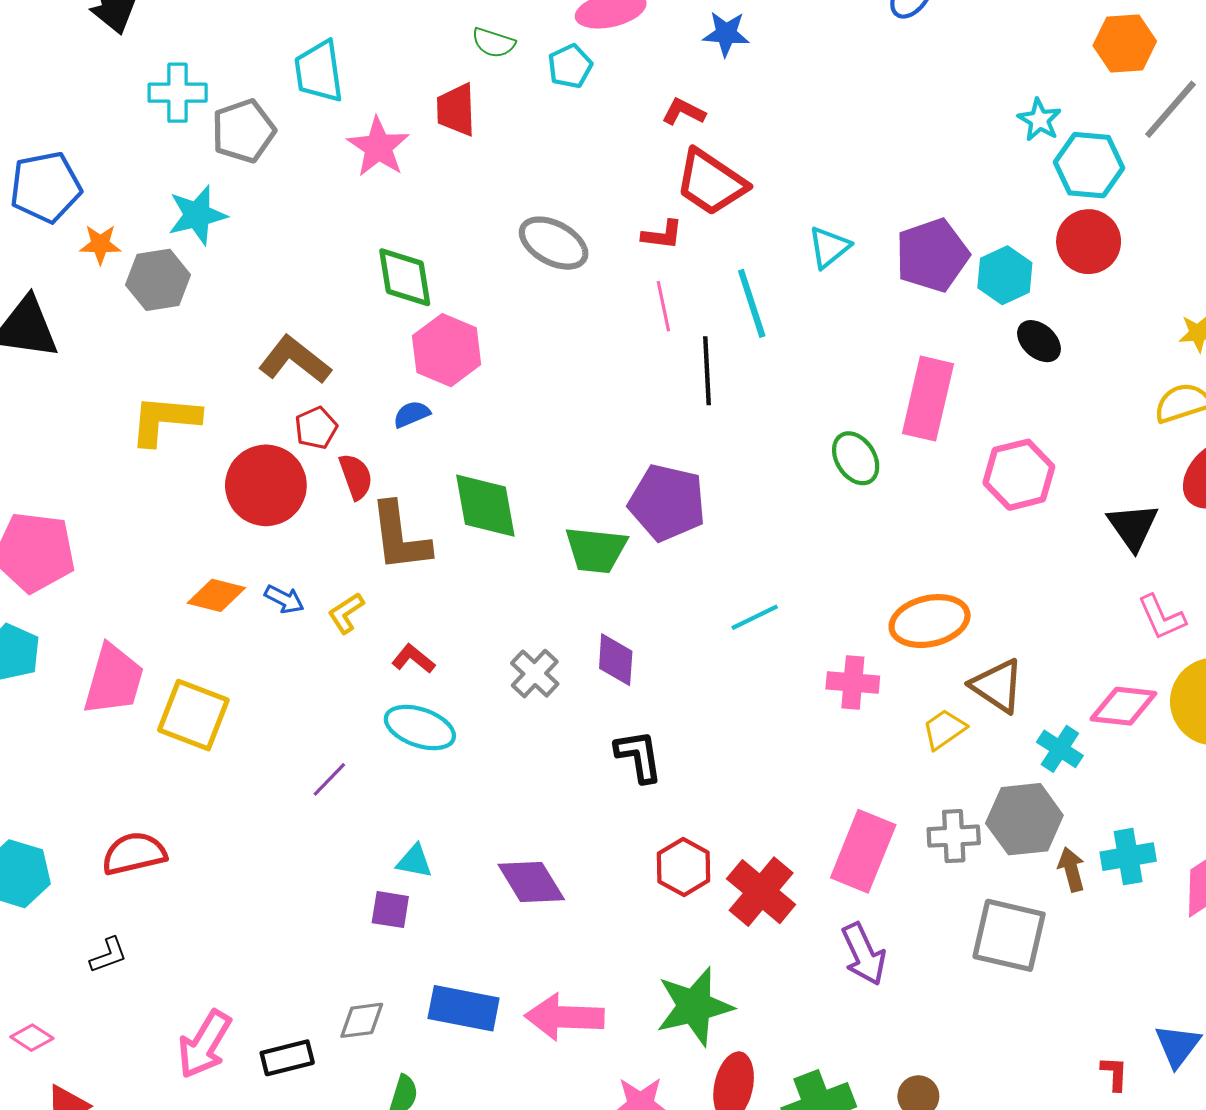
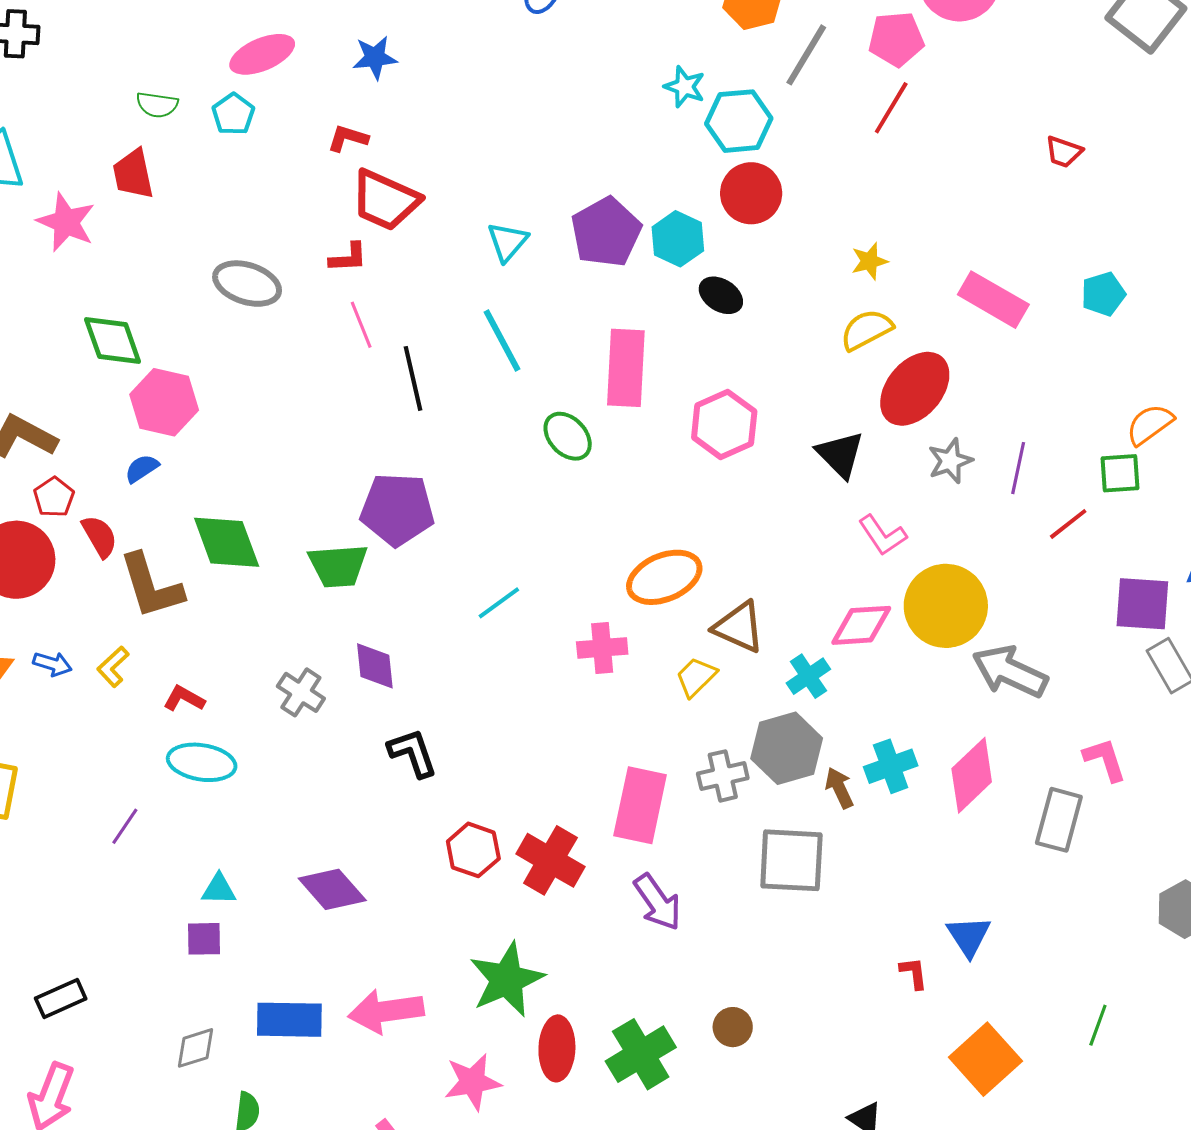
cyan line: (752, 303) -> (502, 341), moved
cyan cross: (1060, 749) -> (808, 676), turned 33
black rectangle: (287, 1058) -> (61, 999), moved

